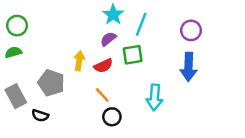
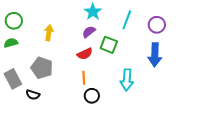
cyan line: (141, 24) -> (127, 20), moved
green square: (133, 55) -> (109, 45), turned 30
yellow arrow: (79, 61) -> (49, 33), moved
orange line: (102, 95) -> (84, 78), turned 40

